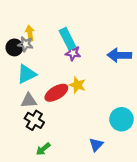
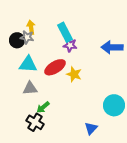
cyan triangle: (27, 74) -> (28, 64), turned 30
red ellipse: (56, 93) -> (55, 67), moved
black cross: (34, 120) -> (35, 122), moved
green arrow: (43, 149) -> (43, 107), moved

